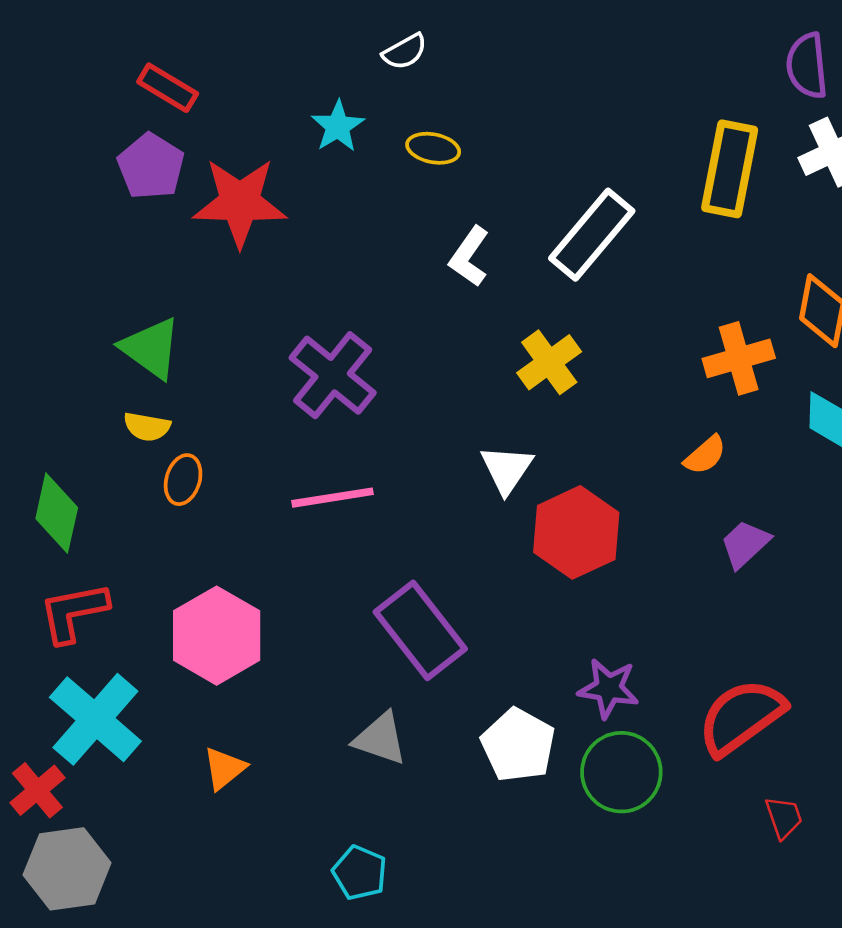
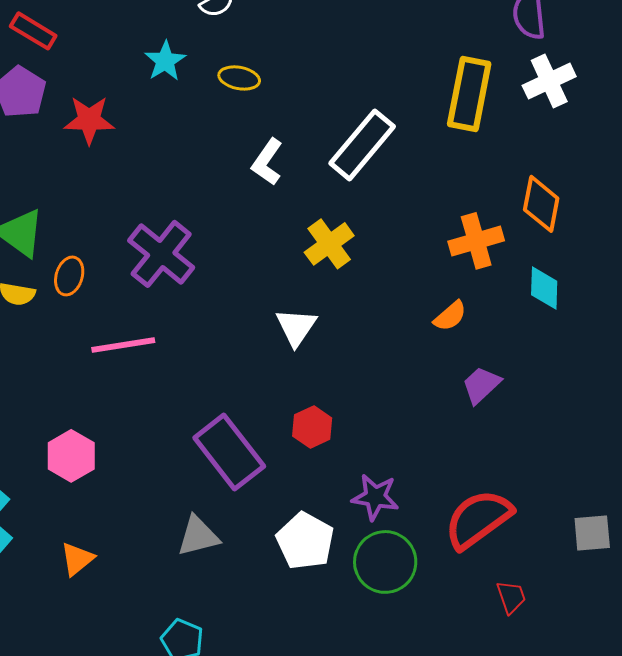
red star: (240, 202) -> (89, 120), size x0.7
orange ellipse: (183, 480) -> (69, 276), moved
pink line: (333, 498) -> (123, 345), moved
red hexagon: (576, 532) -> (312, 427), moved, size x0.6
pink hexagon: (217, 636) -> (71, 456), size x0.7
gray triangle: (380, 739) -> (198, 536), turned -33

